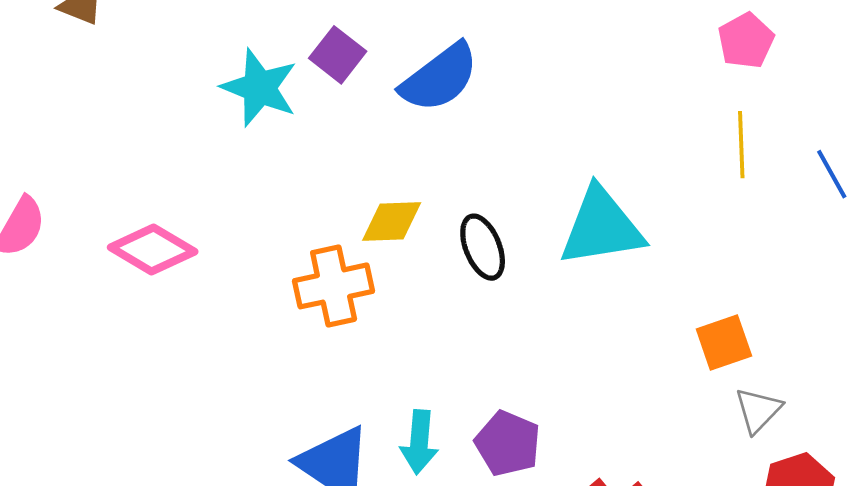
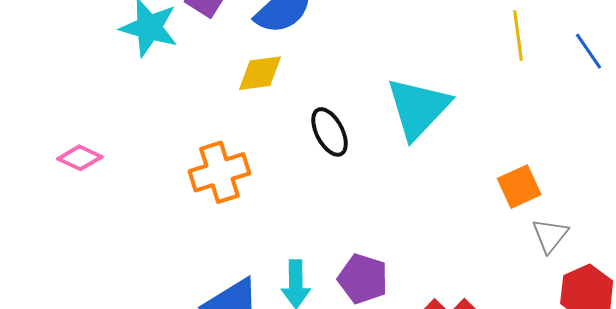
yellow diamond: (392, 222) -> (260, 73), moved
cyan triangle: (602, 227) -> (418, 108), turned -32
pink diamond: (153, 250) -> (80, 158), size x0.7

